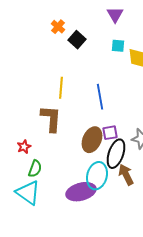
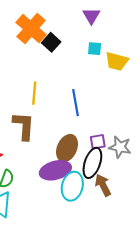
orange cross: (58, 27) -> (31, 29), size x2.0
purple square: (110, 133) -> (98, 142), moved
purple ellipse: (81, 192) -> (55, 170), moved

